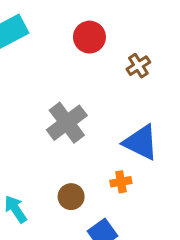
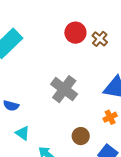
red circle: (89, 37) -> (75, 33), moved

